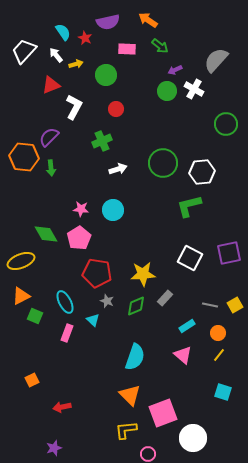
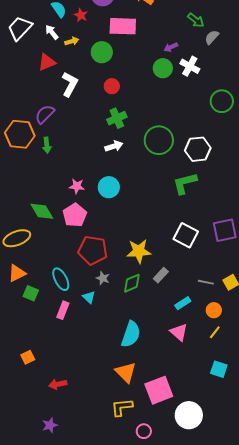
green arrow: (160, 46) -> (196, 20), moved
pink rectangle: (127, 49) -> (123, 26), size x1.5
gray semicircle: (216, 60) -> (212, 37), size x0.6
green cross: (102, 141) -> (117, 118), moved

